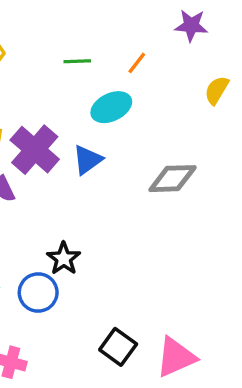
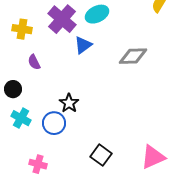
purple cross: (35, 150) -> (62, 19), moved
pink triangle: (176, 357) -> (153, 157), moved

